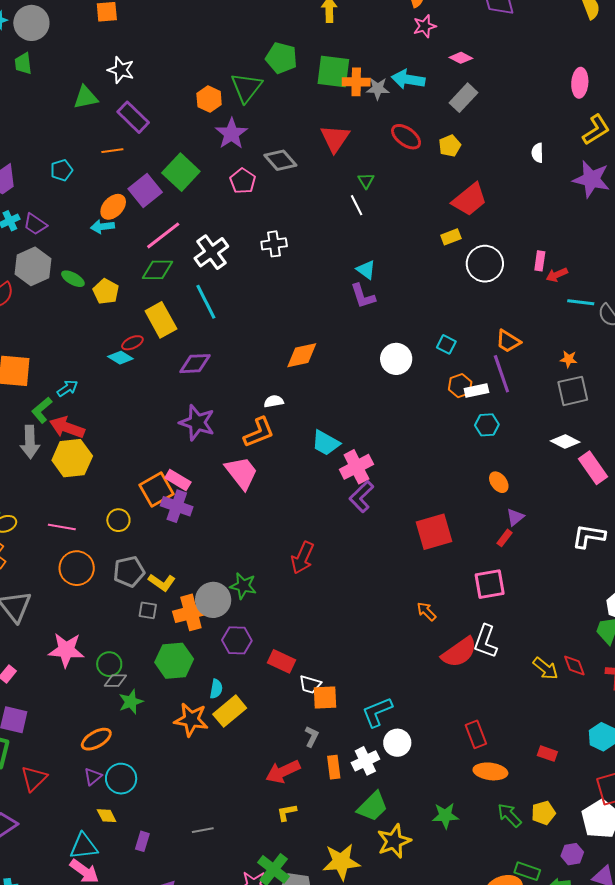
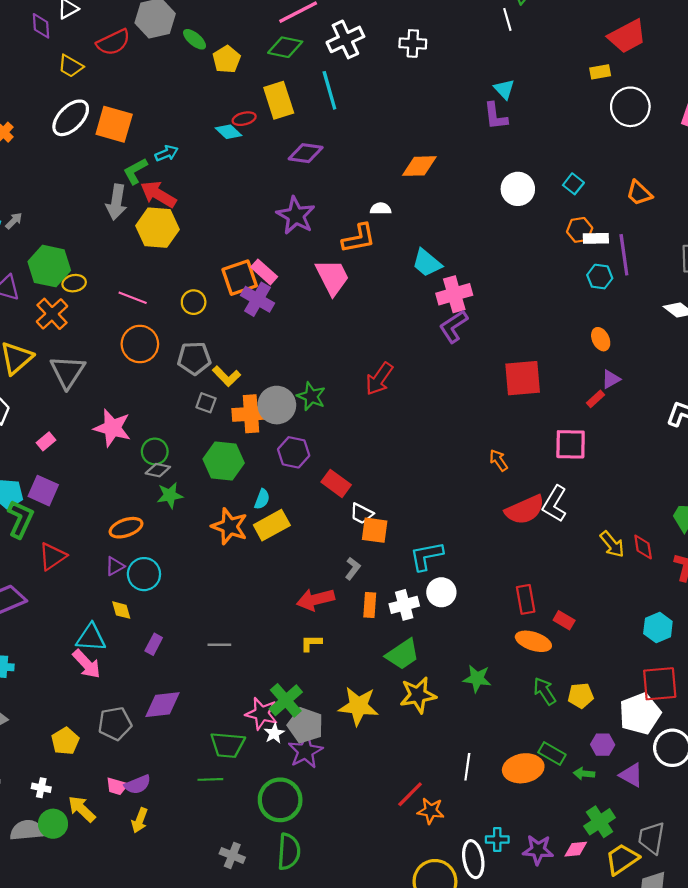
purple line: (501, 374) -> (624, 255), moved
red rectangle: (547, 754) -> (564, 620), moved

